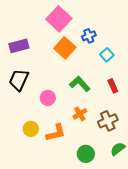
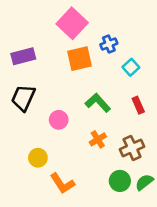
orange square: (65, 48) -> (79, 59), turned 35
orange L-shape: (56, 133) -> (62, 183), moved, turned 70
green circle: (86, 154) -> (120, 181), moved

